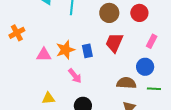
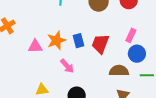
pink rectangle: (152, 41) -> (131, 35), moved
red trapezoid: (114, 43) -> (100, 44), moved

